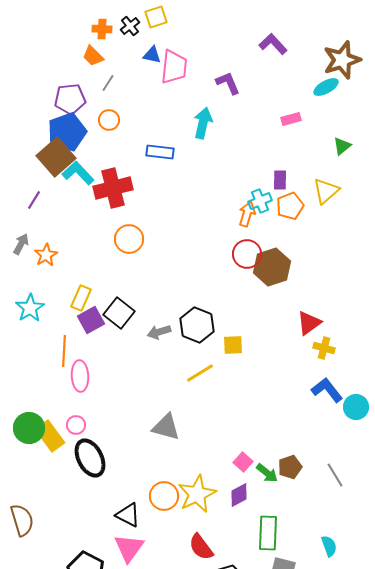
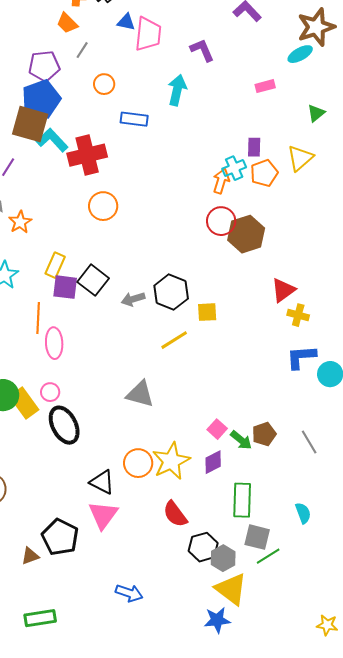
orange circle: (109, 120) -> (104, 84), moved
brown square: (56, 157) -> (30, 124), turned -33
purple square: (91, 320) -> (65, 287), turned 36
blue L-shape: (327, 390) -> (301, 357), turned -56

